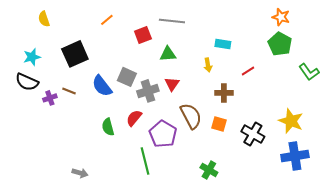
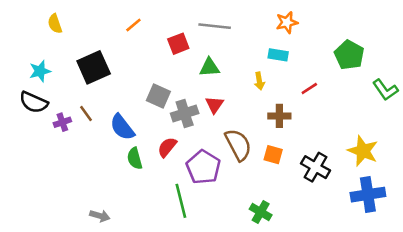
orange star: (281, 17) -> (287, 22), moved, turned -30
blue semicircle: (102, 86) -> (122, 127), moved
brown line: (69, 91) -> (86, 113), turned 32

